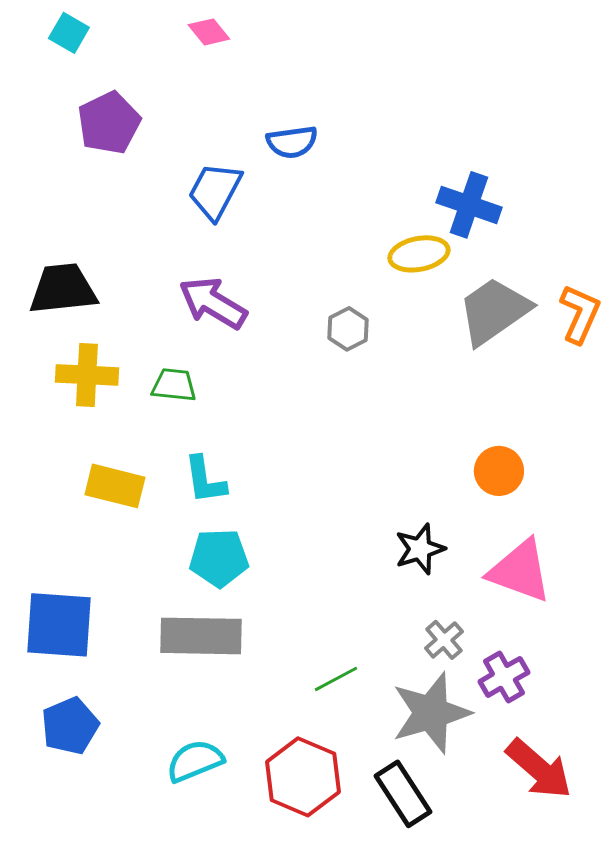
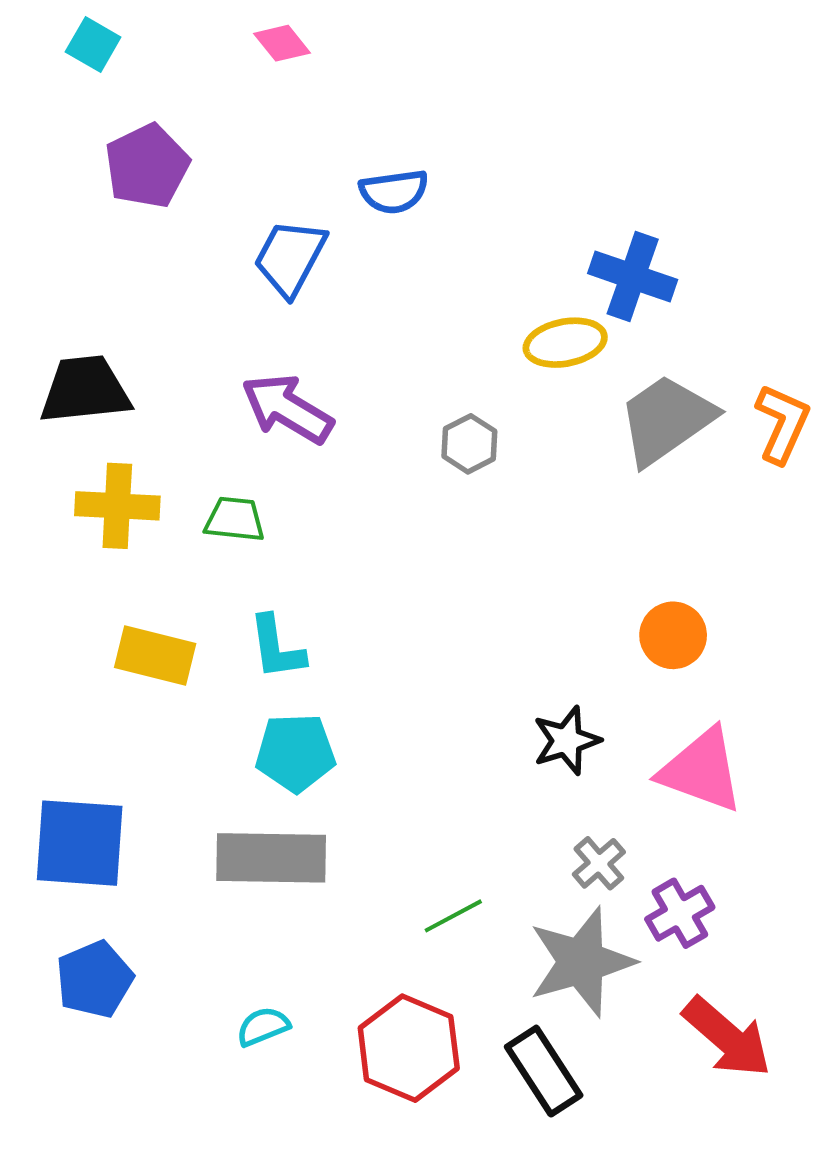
cyan semicircle: (195, 761) -> (263, 1027), size x0.7

